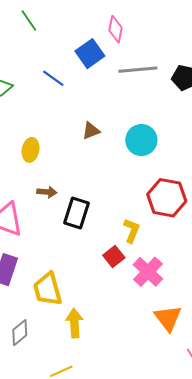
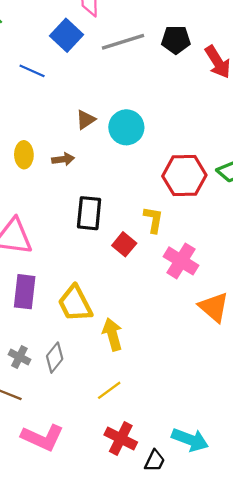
cyan circle: (141, 140) -> (126, 127), moved
brown arrow: (47, 192) -> (63, 159), moved
red square: (114, 256) -> (124, 244), moved

